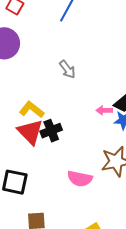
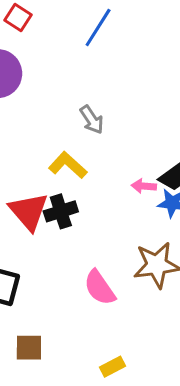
yellow L-shape: (32, 110) -> (68, 165), moved
pink semicircle: (80, 179) -> (100, 288), turned 40

